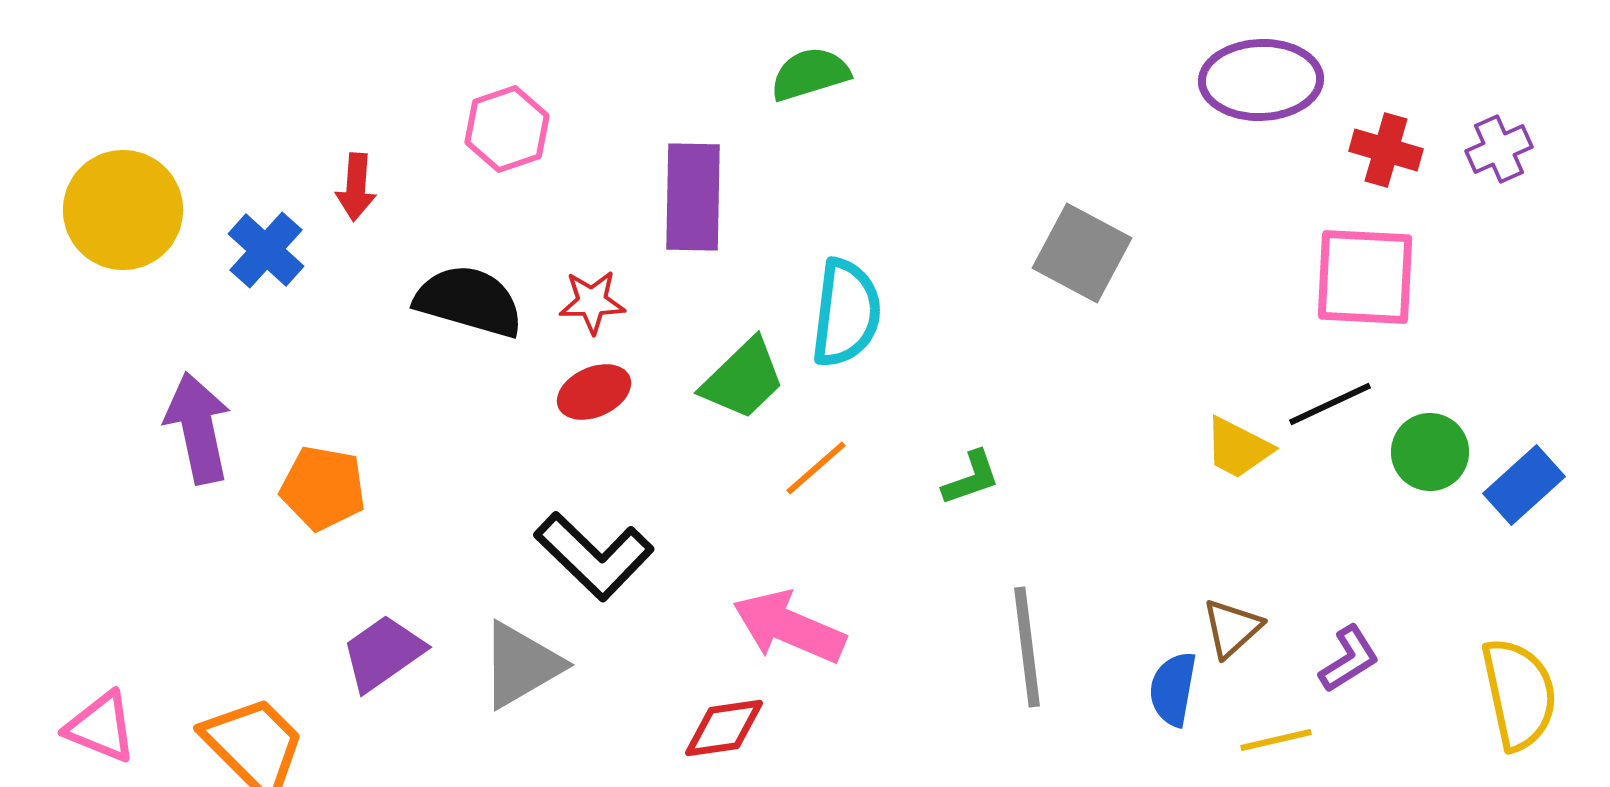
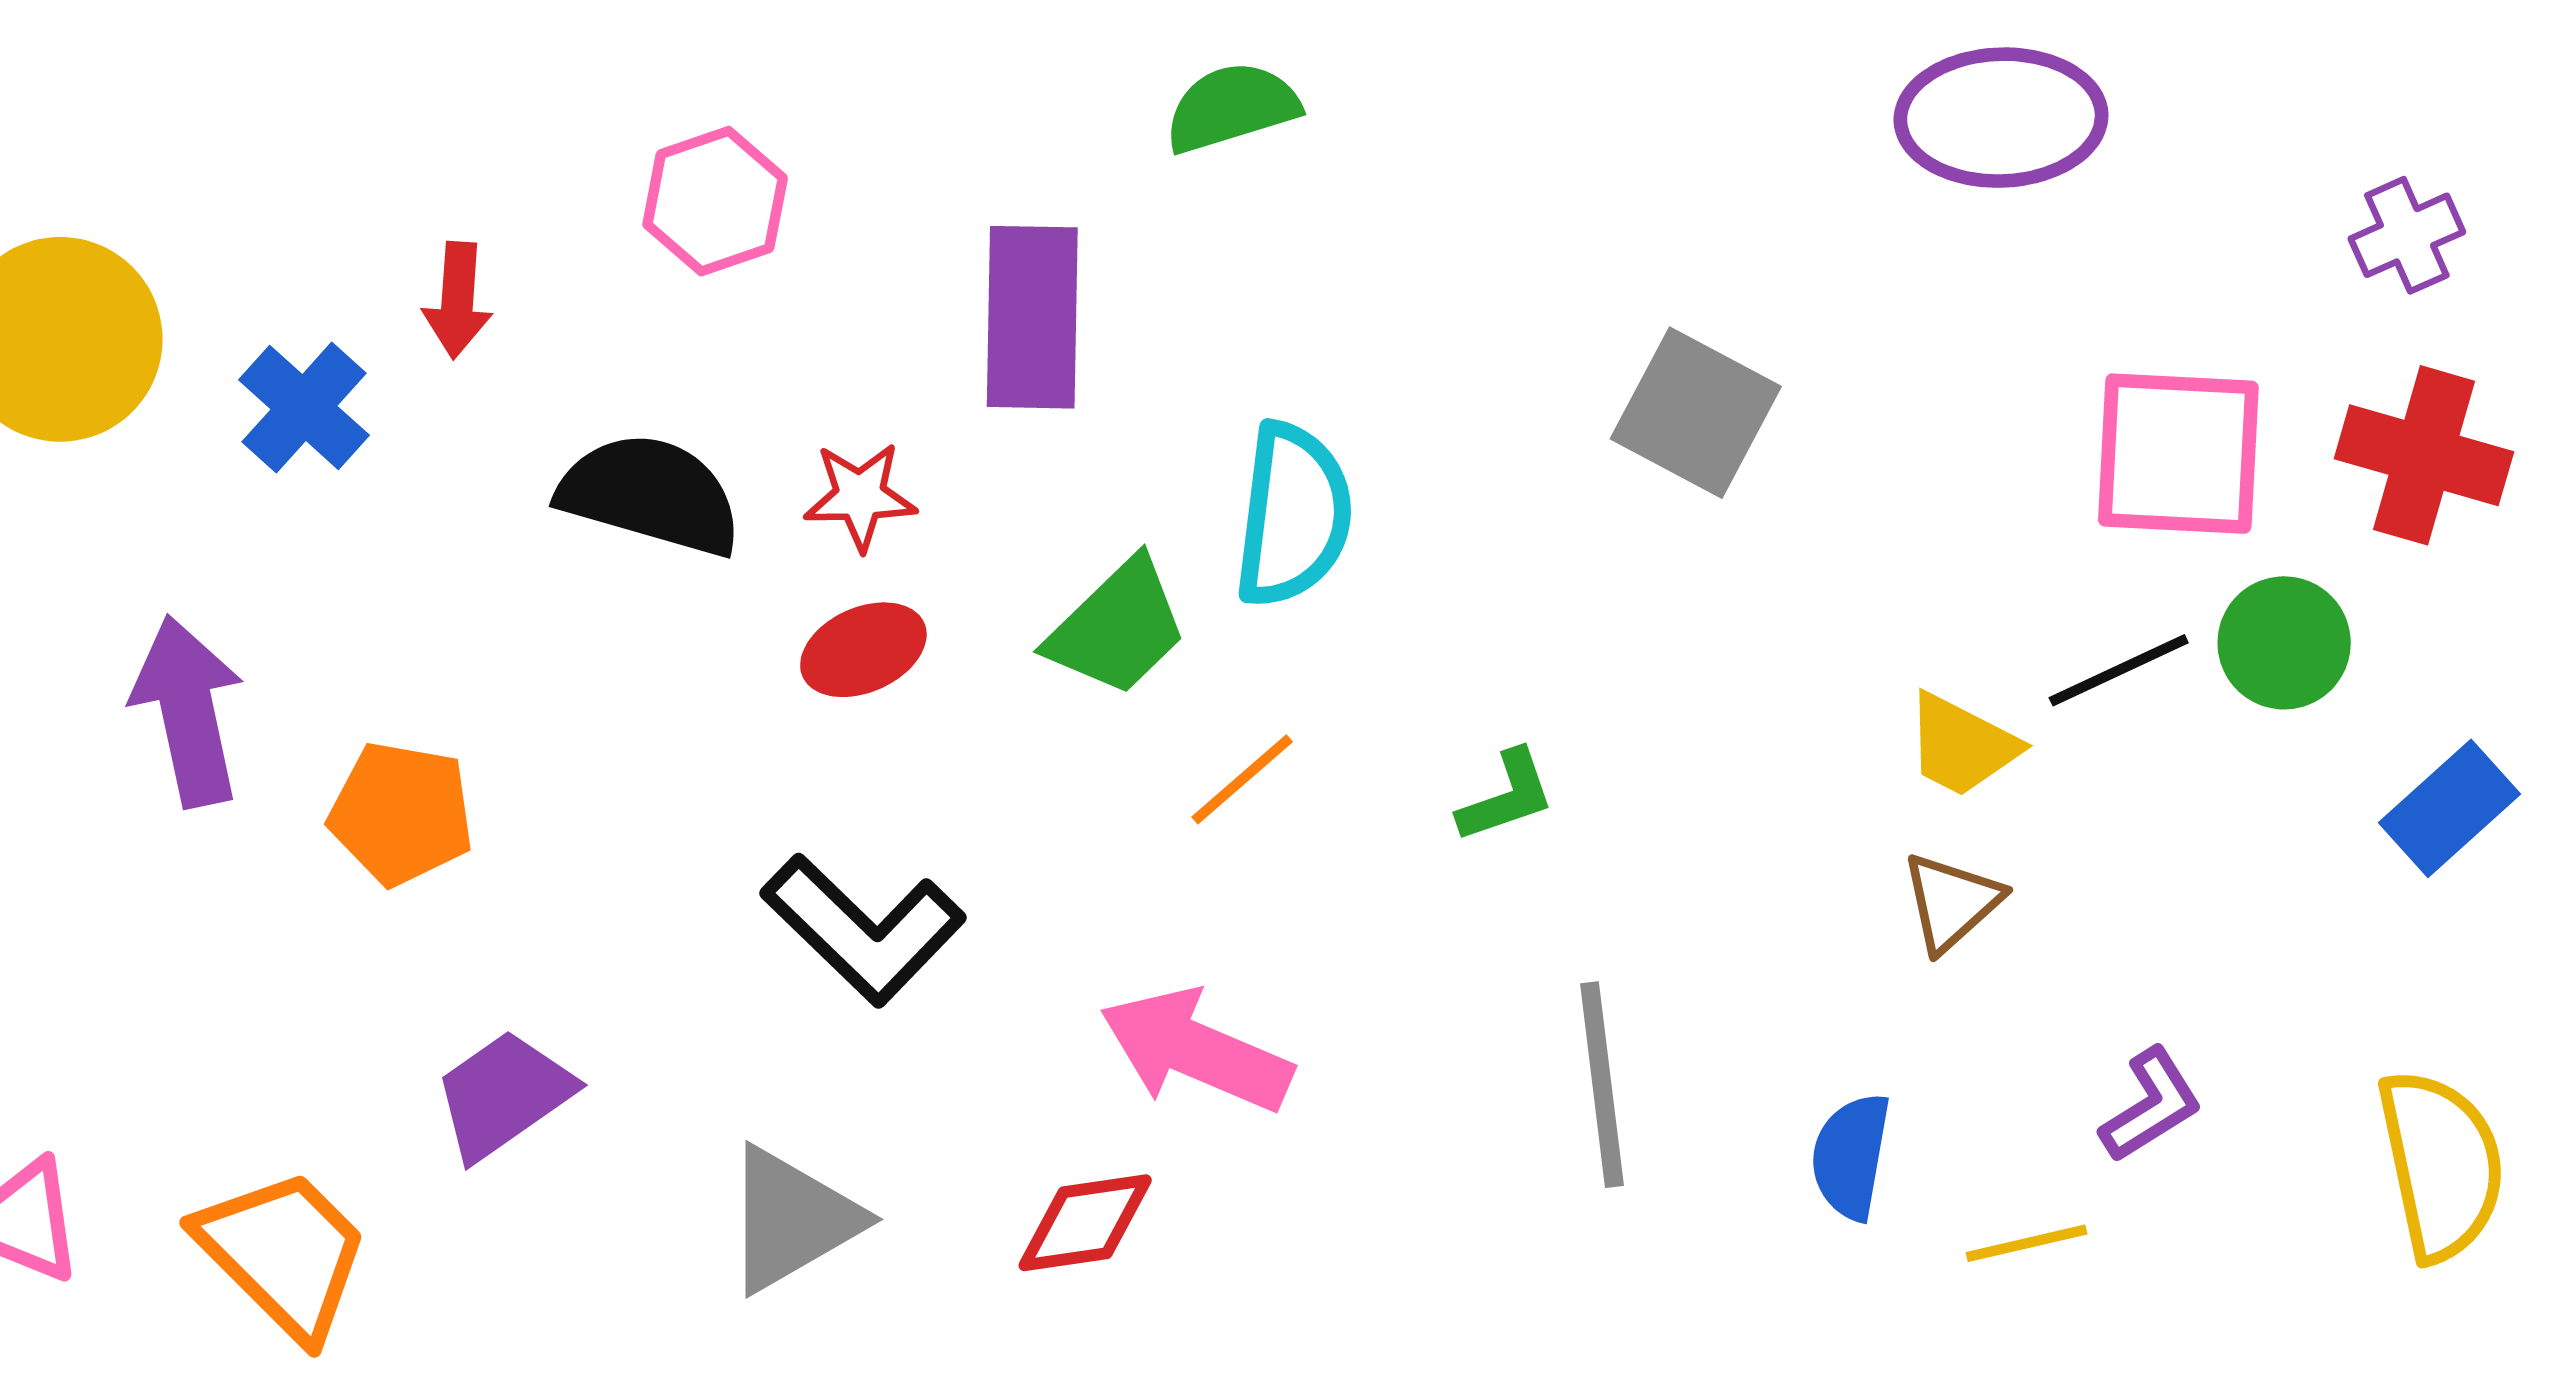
red cross: (1386, 150) -> (2424, 455), moved, size x1.4
green circle: (1430, 452) -> (2284, 643), moved
brown triangle: (1232, 628) -> (1952, 902), moved
gray triangle: (521, 665) -> (792, 1219), moved

